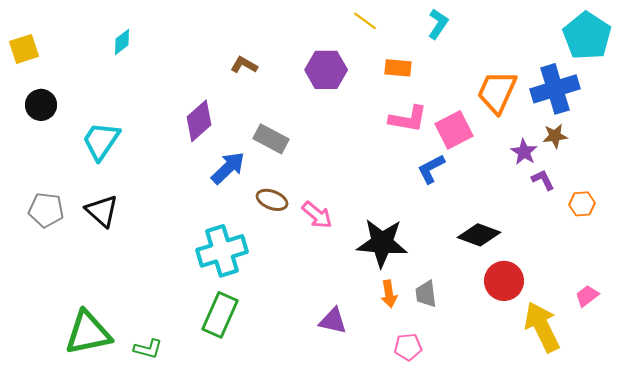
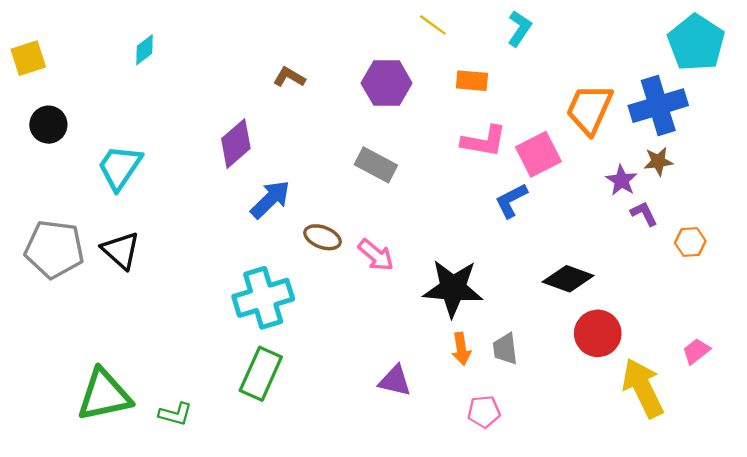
gray rectangle: (271, 139) -> (376, 165), moved
gray pentagon: (46, 210) -> (54, 249), size x1.4

